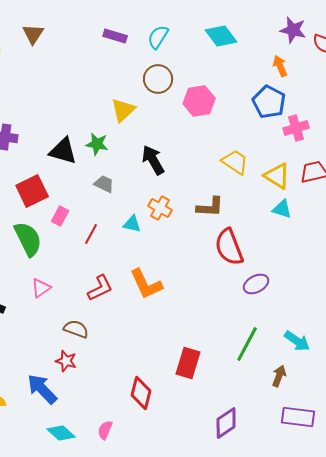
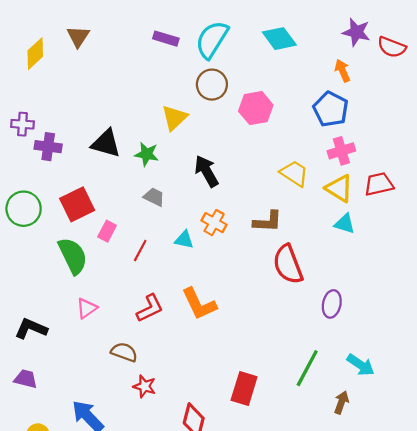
cyan semicircle: (158, 37) -> (212, 40), size x1.5
pink cross: (296, 128) -> (341, 151), moved
black triangle: (63, 151) -> (106, 143), moved
purple ellipse: (256, 284) -> (332, 304), moved, turned -50
red star: (66, 361) -> (144, 386), moved

